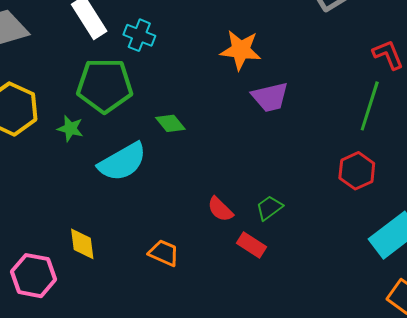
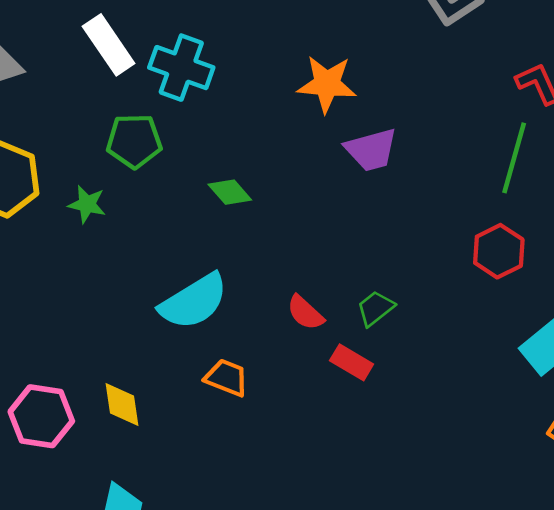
cyan cross: (139, 35) -> (181, 68), size x1.4
green pentagon: (105, 85) -> (134, 141), size x0.7
cyan semicircle: (122, 162) -> (194, 301), moved
yellow diamond: (82, 244) -> (122, 405), moved

